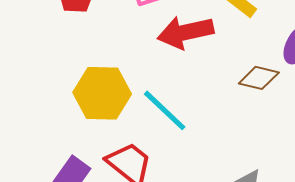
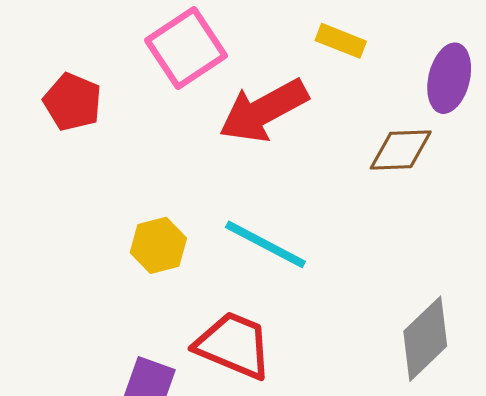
yellow hexagon: (102, 93) -> (158, 245), size x0.6

